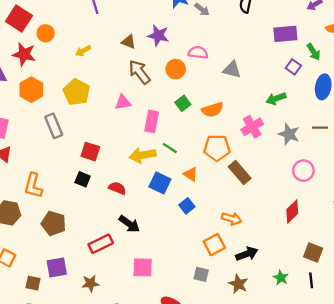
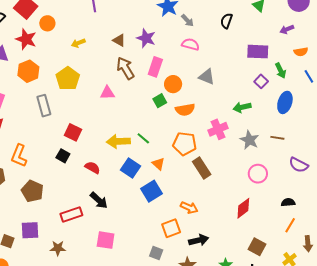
pink semicircle: (198, 53) -> (190, 44), moved
orange circle: (176, 69) -> (173, 84), moved
pink rectangle: (152, 121) -> (155, 67), moved
blue square: (187, 206) -> (152, 191), size x1.5

